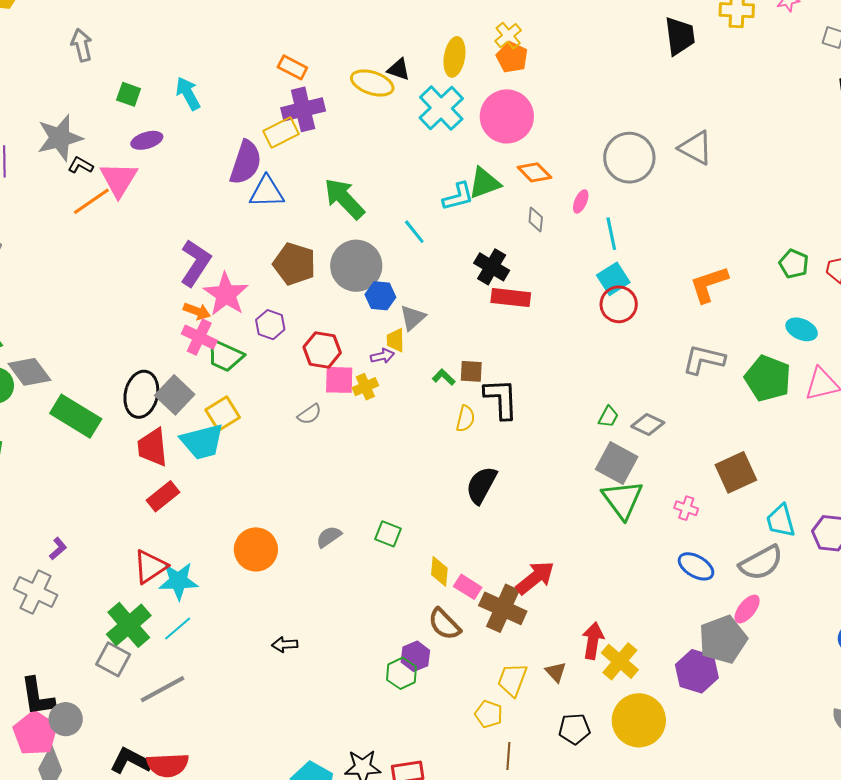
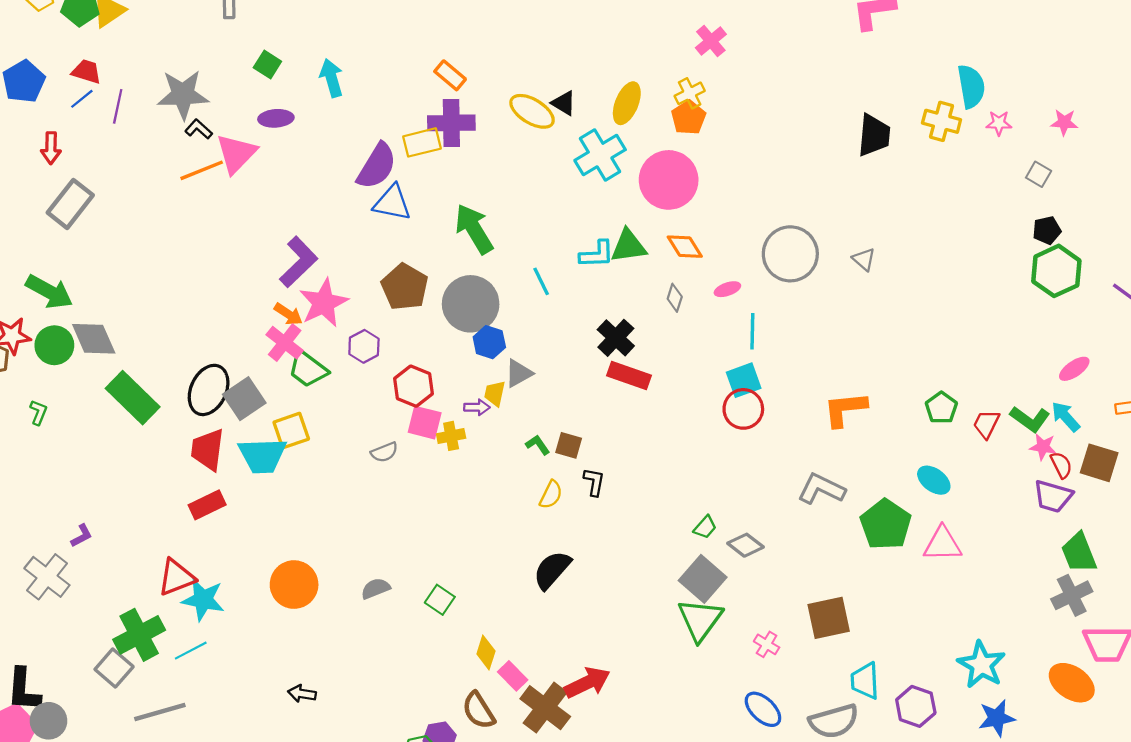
gray triangle: (696, 148) -> (864, 259), size x0.6
pink ellipse: (581, 201) -> (727, 289), turned 35
black L-shape: (501, 399) -> (594, 482), size x0.6

